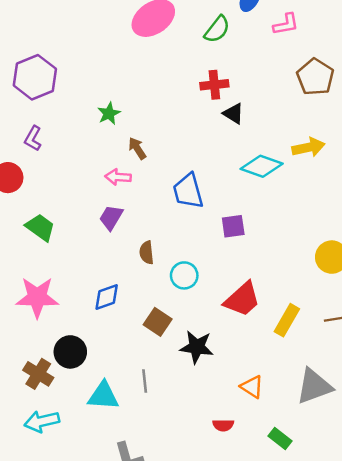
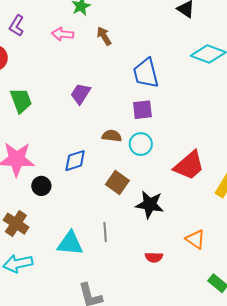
pink arrow: (118, 177) -> (63, 34), moved
purple square: (233, 226) -> (142, 110), moved
green trapezoid: (40, 227) -> (21, 101), turned 32
brown semicircle: (147, 253) -> (112, 136), moved, turned 102
black circle: (70, 352) -> (41, 186), moved, size x0.7
red semicircle: (223, 425) -> (154, 257), moved

